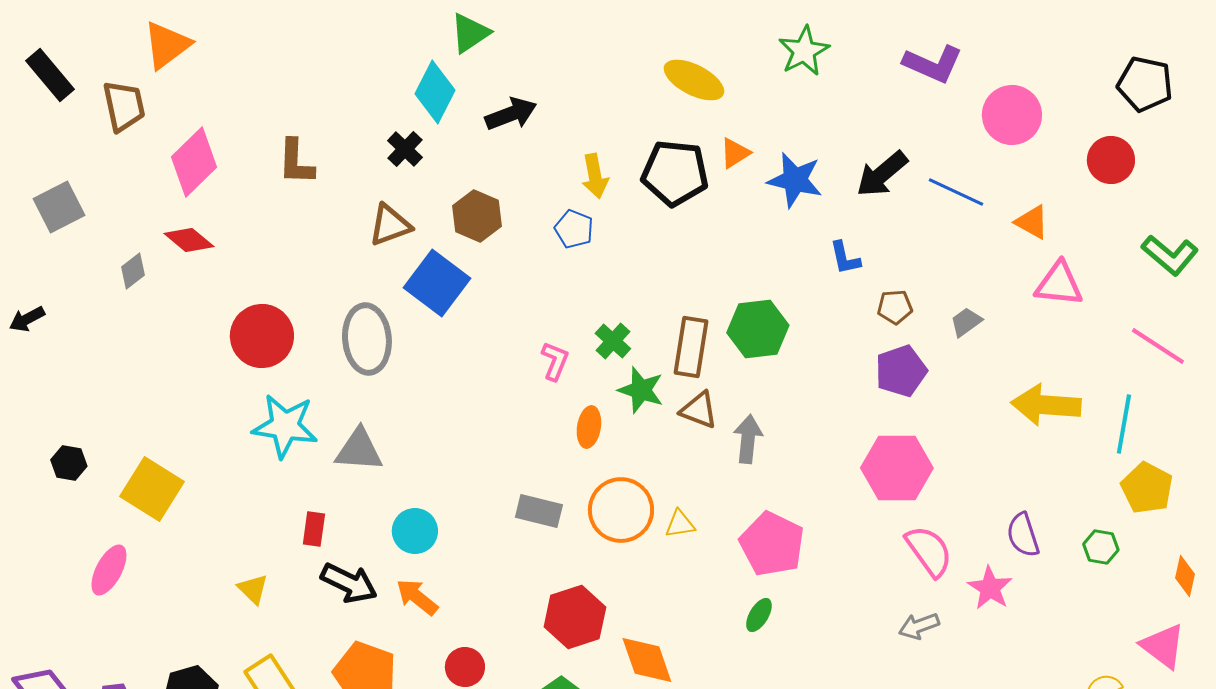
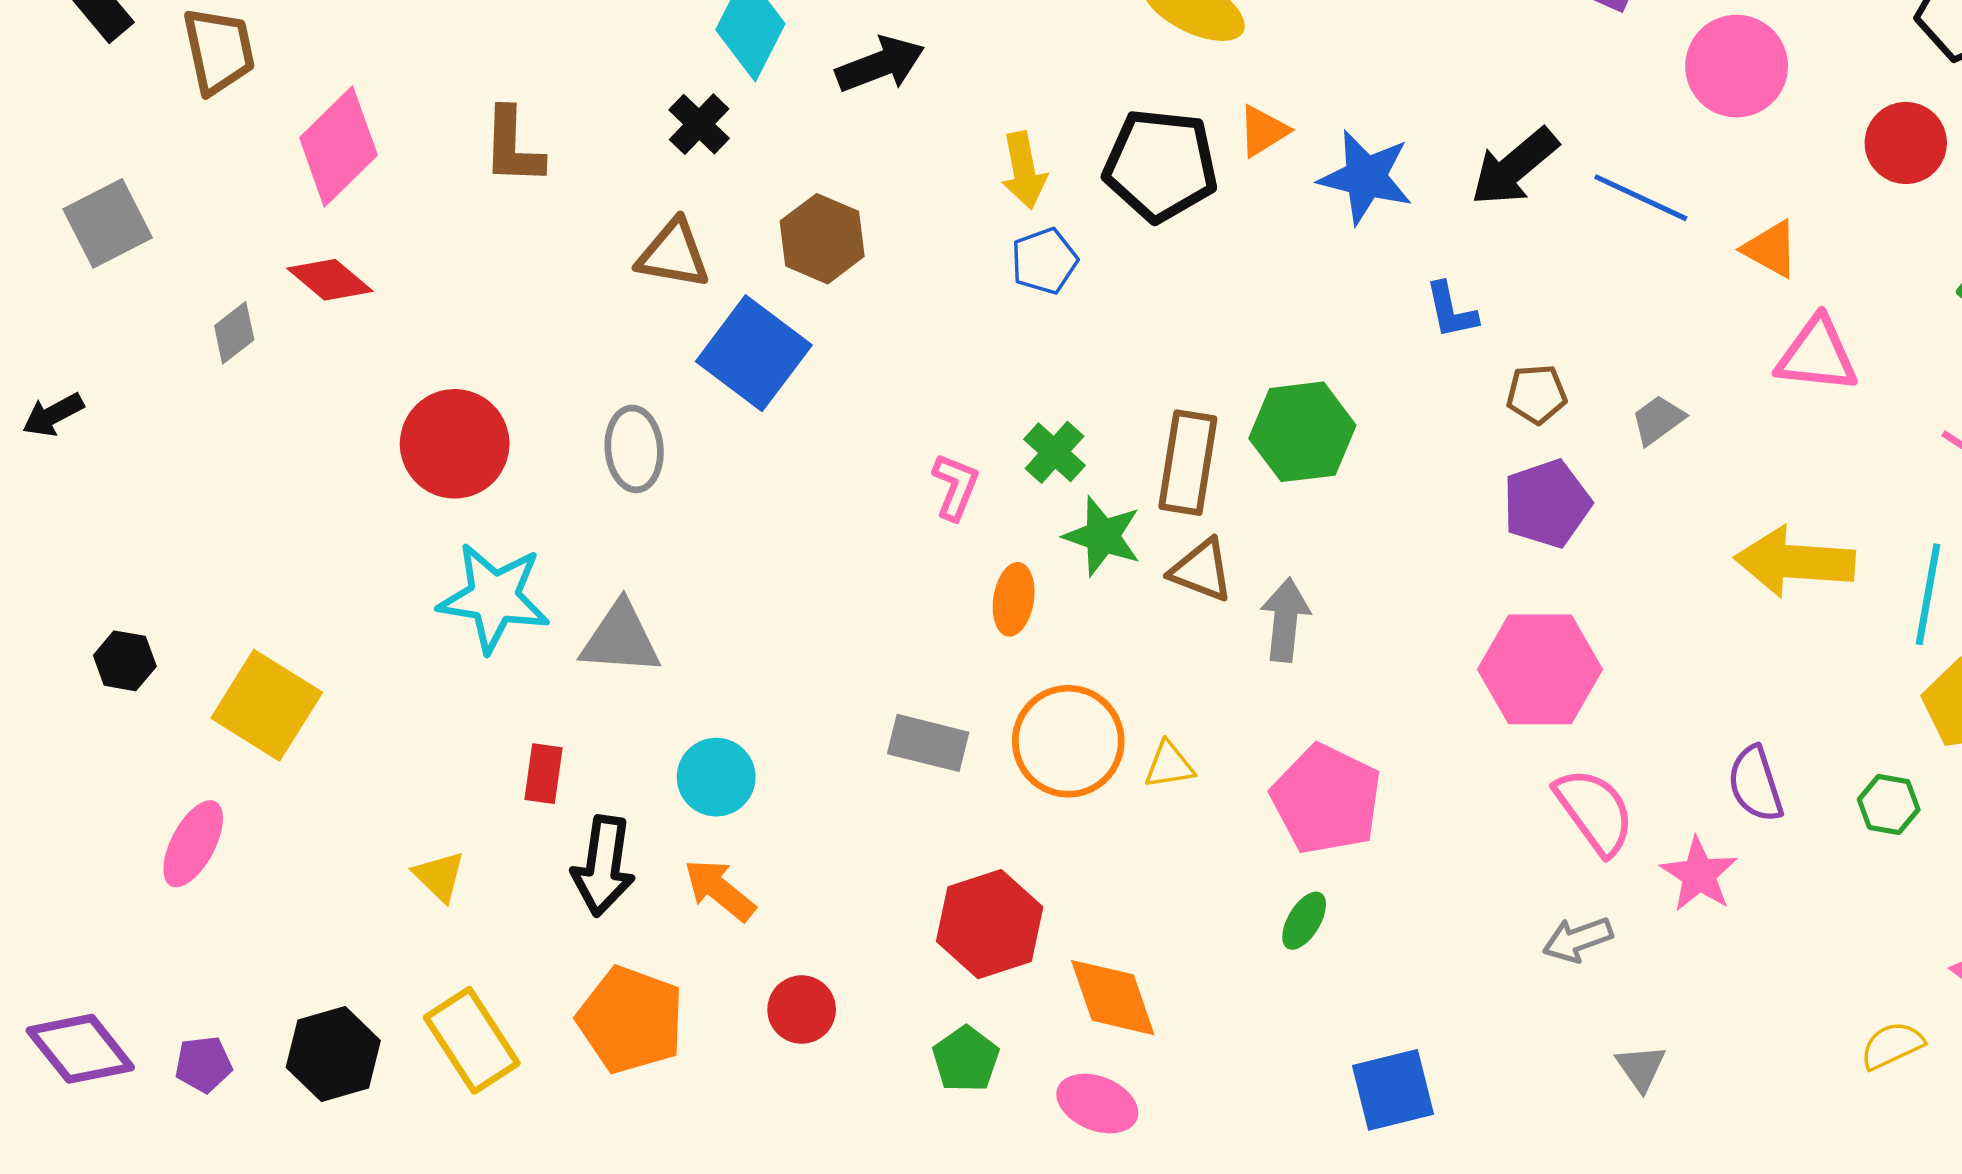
brown triangle: (390, 225) -> (673, 254), turned 30
blue pentagon: (574, 229) -> (1044, 261), moved, turned 30
gray ellipse: (367, 339) -> (634, 449), size x0.7
black arrow: (349, 583) -> (603, 866), turned 72

